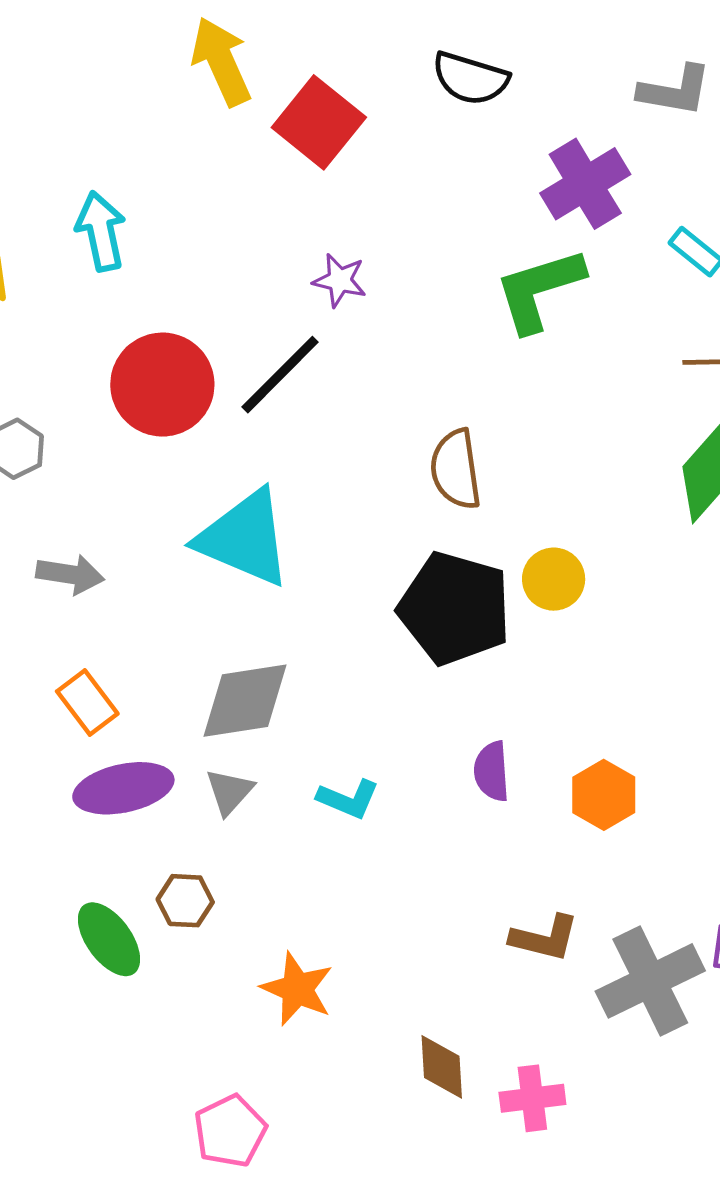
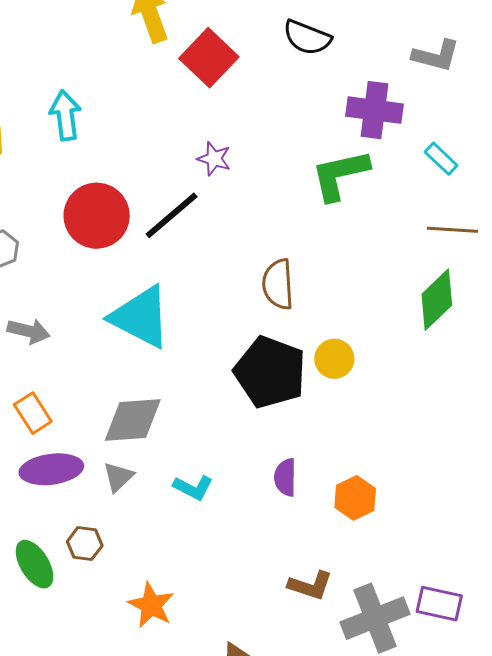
purple cross: (585, 184) -> (374, 110), turned 34

